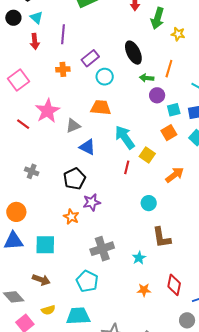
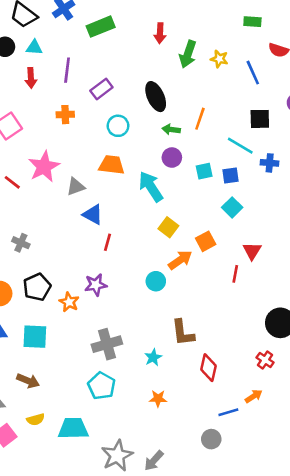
cyan triangle: (36, 17) -> (34, 48), turned -40
yellow star: (178, 34) -> (219, 59), moved
purple rectangle: (90, 58) -> (101, 89), moved
purple circle: (157, 95) -> (172, 158), moved
orange square: (169, 133) -> (206, 241), moved
cyan arrow: (125, 137) -> (151, 187), moved
red line: (127, 167) -> (108, 242), moved
orange arrow: (175, 175) -> (180, 260), moved
black pentagon: (74, 179) -> (37, 287), moved
cyan circle: (149, 203) -> (156, 281), moved
cyan pentagon: (87, 281) -> (102, 386), moved
red diamond: (174, 285) -> (208, 368), moved

